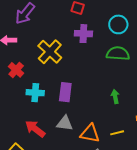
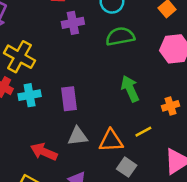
yellow cross: (50, 52) -> (19, 57), moved
cyan cross: (35, 93) -> (30, 95), moved
green arrow: (115, 96) -> (130, 89), size x1.5

